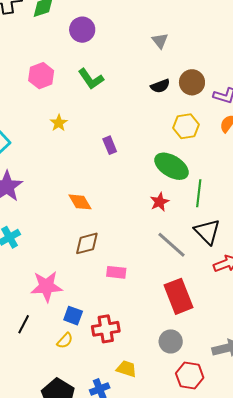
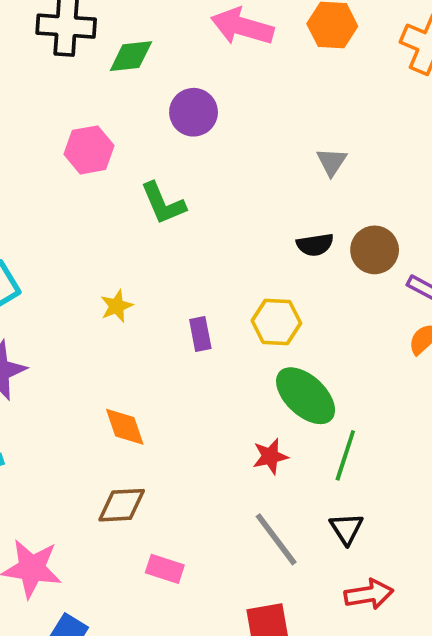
pink hexagon: (41, 76) -> (89, 150), moved
green L-shape: (91, 79) -> (163, 203), moved
yellow star: (59, 123) -> (117, 306), moved
yellow hexagon: (186, 126) -> (276, 322), moved
black triangle: (207, 232) -> (346, 529), size x0.7

